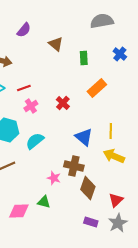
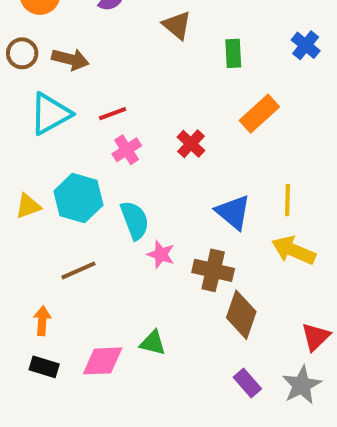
cyan semicircle: (35, 141) -> (135, 220), turned 108
pink star: (54, 178) -> (161, 254), moved
red triangle: (116, 200) -> (316, 337), moved
purple rectangle: (91, 222) -> (247, 383), turned 32

